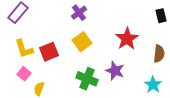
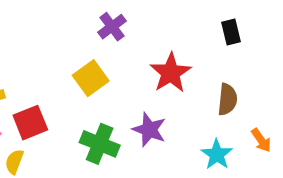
purple cross: (79, 13) -> (112, 27), moved
red square: (49, 52) -> (30, 123), moved

